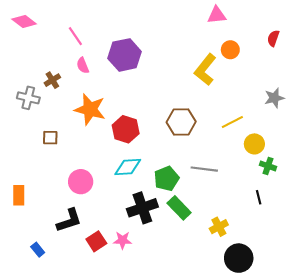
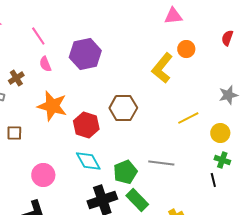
brown hexagon: (181, 122) -> (123, 108), moved
yellow circle: (254, 144) -> (220, 133), moved
cyan diamond: (128, 167) -> (88, 161), turned 64
black line: (259, 197) -> (213, 180), moved

